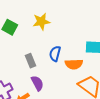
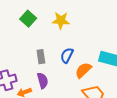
orange semicircle: (74, 64) -> (83, 70), turned 126

